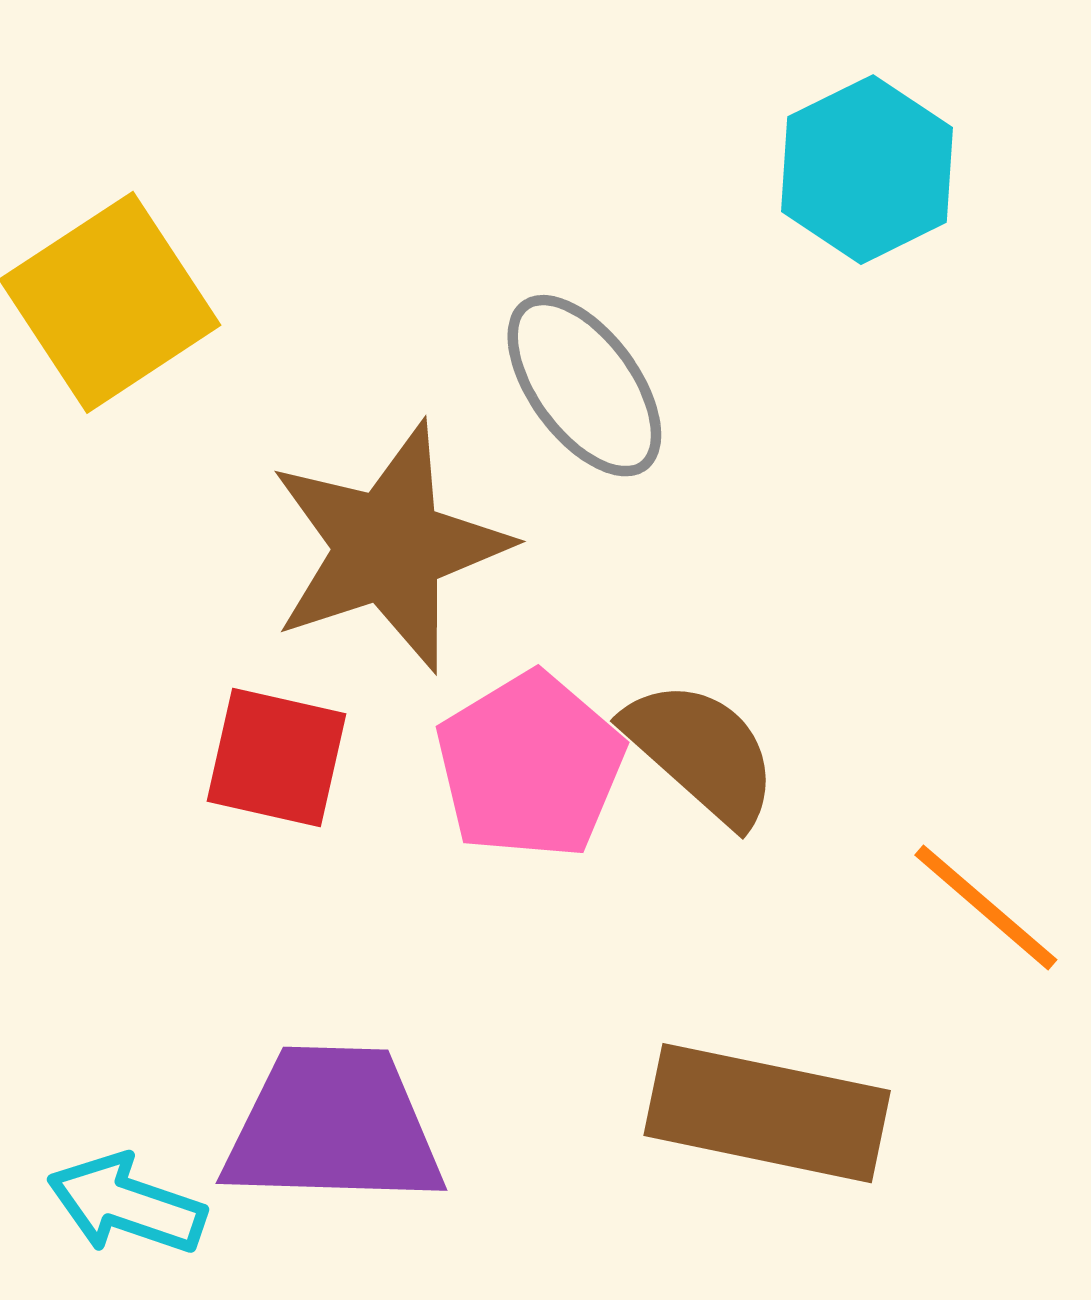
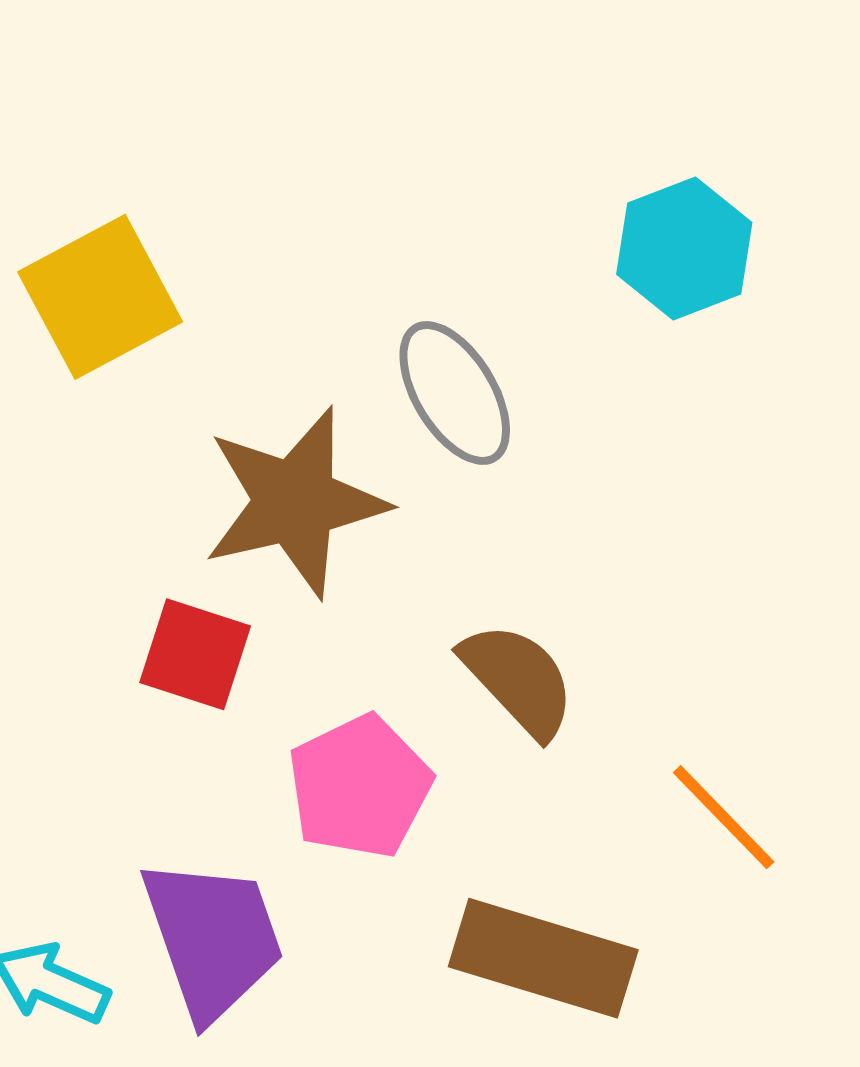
pink pentagon: (530, 766) -> (360, 787), moved
purple trapezoid: (333, 1127) -> (213, 938), turned 64

